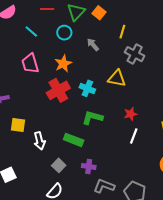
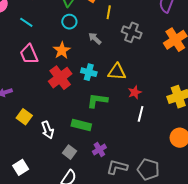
yellow line: (122, 32) -> (109, 12), moved
cyan circle: (64, 33) -> (69, 22), moved
gray arrow: (93, 45) -> (95, 38), moved
yellow triangle: (117, 78) -> (117, 72), moved
yellow square: (18, 125) -> (24, 117), turned 35
purple cross: (89, 167) -> (99, 150), turned -32

